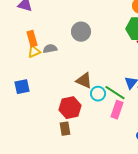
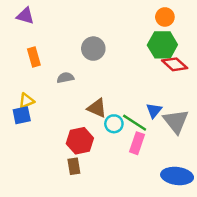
gray semicircle: (50, 49) -> (65, 78), moved
yellow triangle: (34, 52) -> (27, 101), moved

